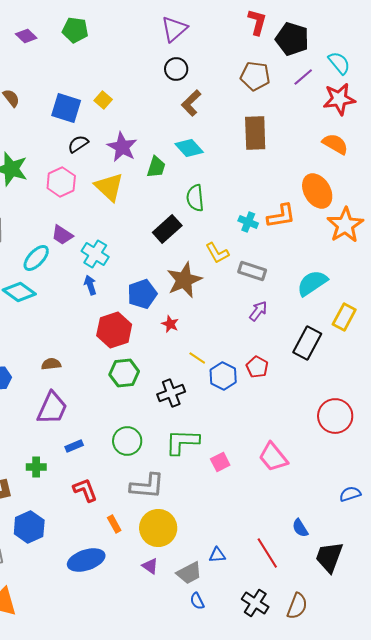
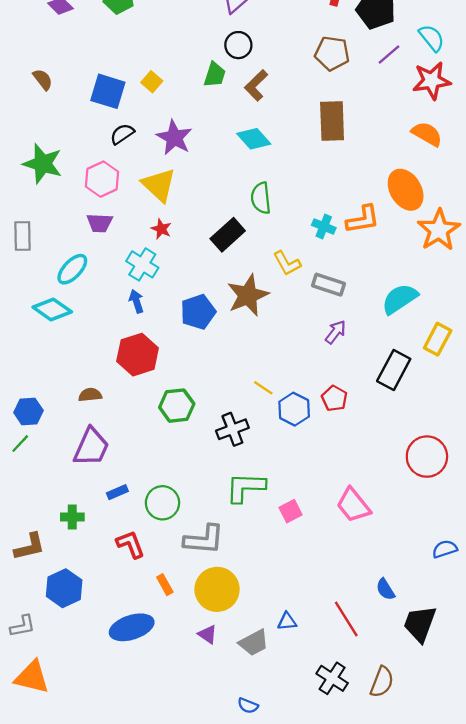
green trapezoid: (156, 167) -> (215, 75), moved
purple trapezoid: (62, 235) -> (100, 223), moved, turned -30
red star: (170, 324) -> (161, 229), moved
red hexagon: (114, 330) -> (138, 355), moved
green circle: (127, 441) -> (162, 503), moved
blue semicircle: (197, 601) -> (248, 706), moved, turned -42

